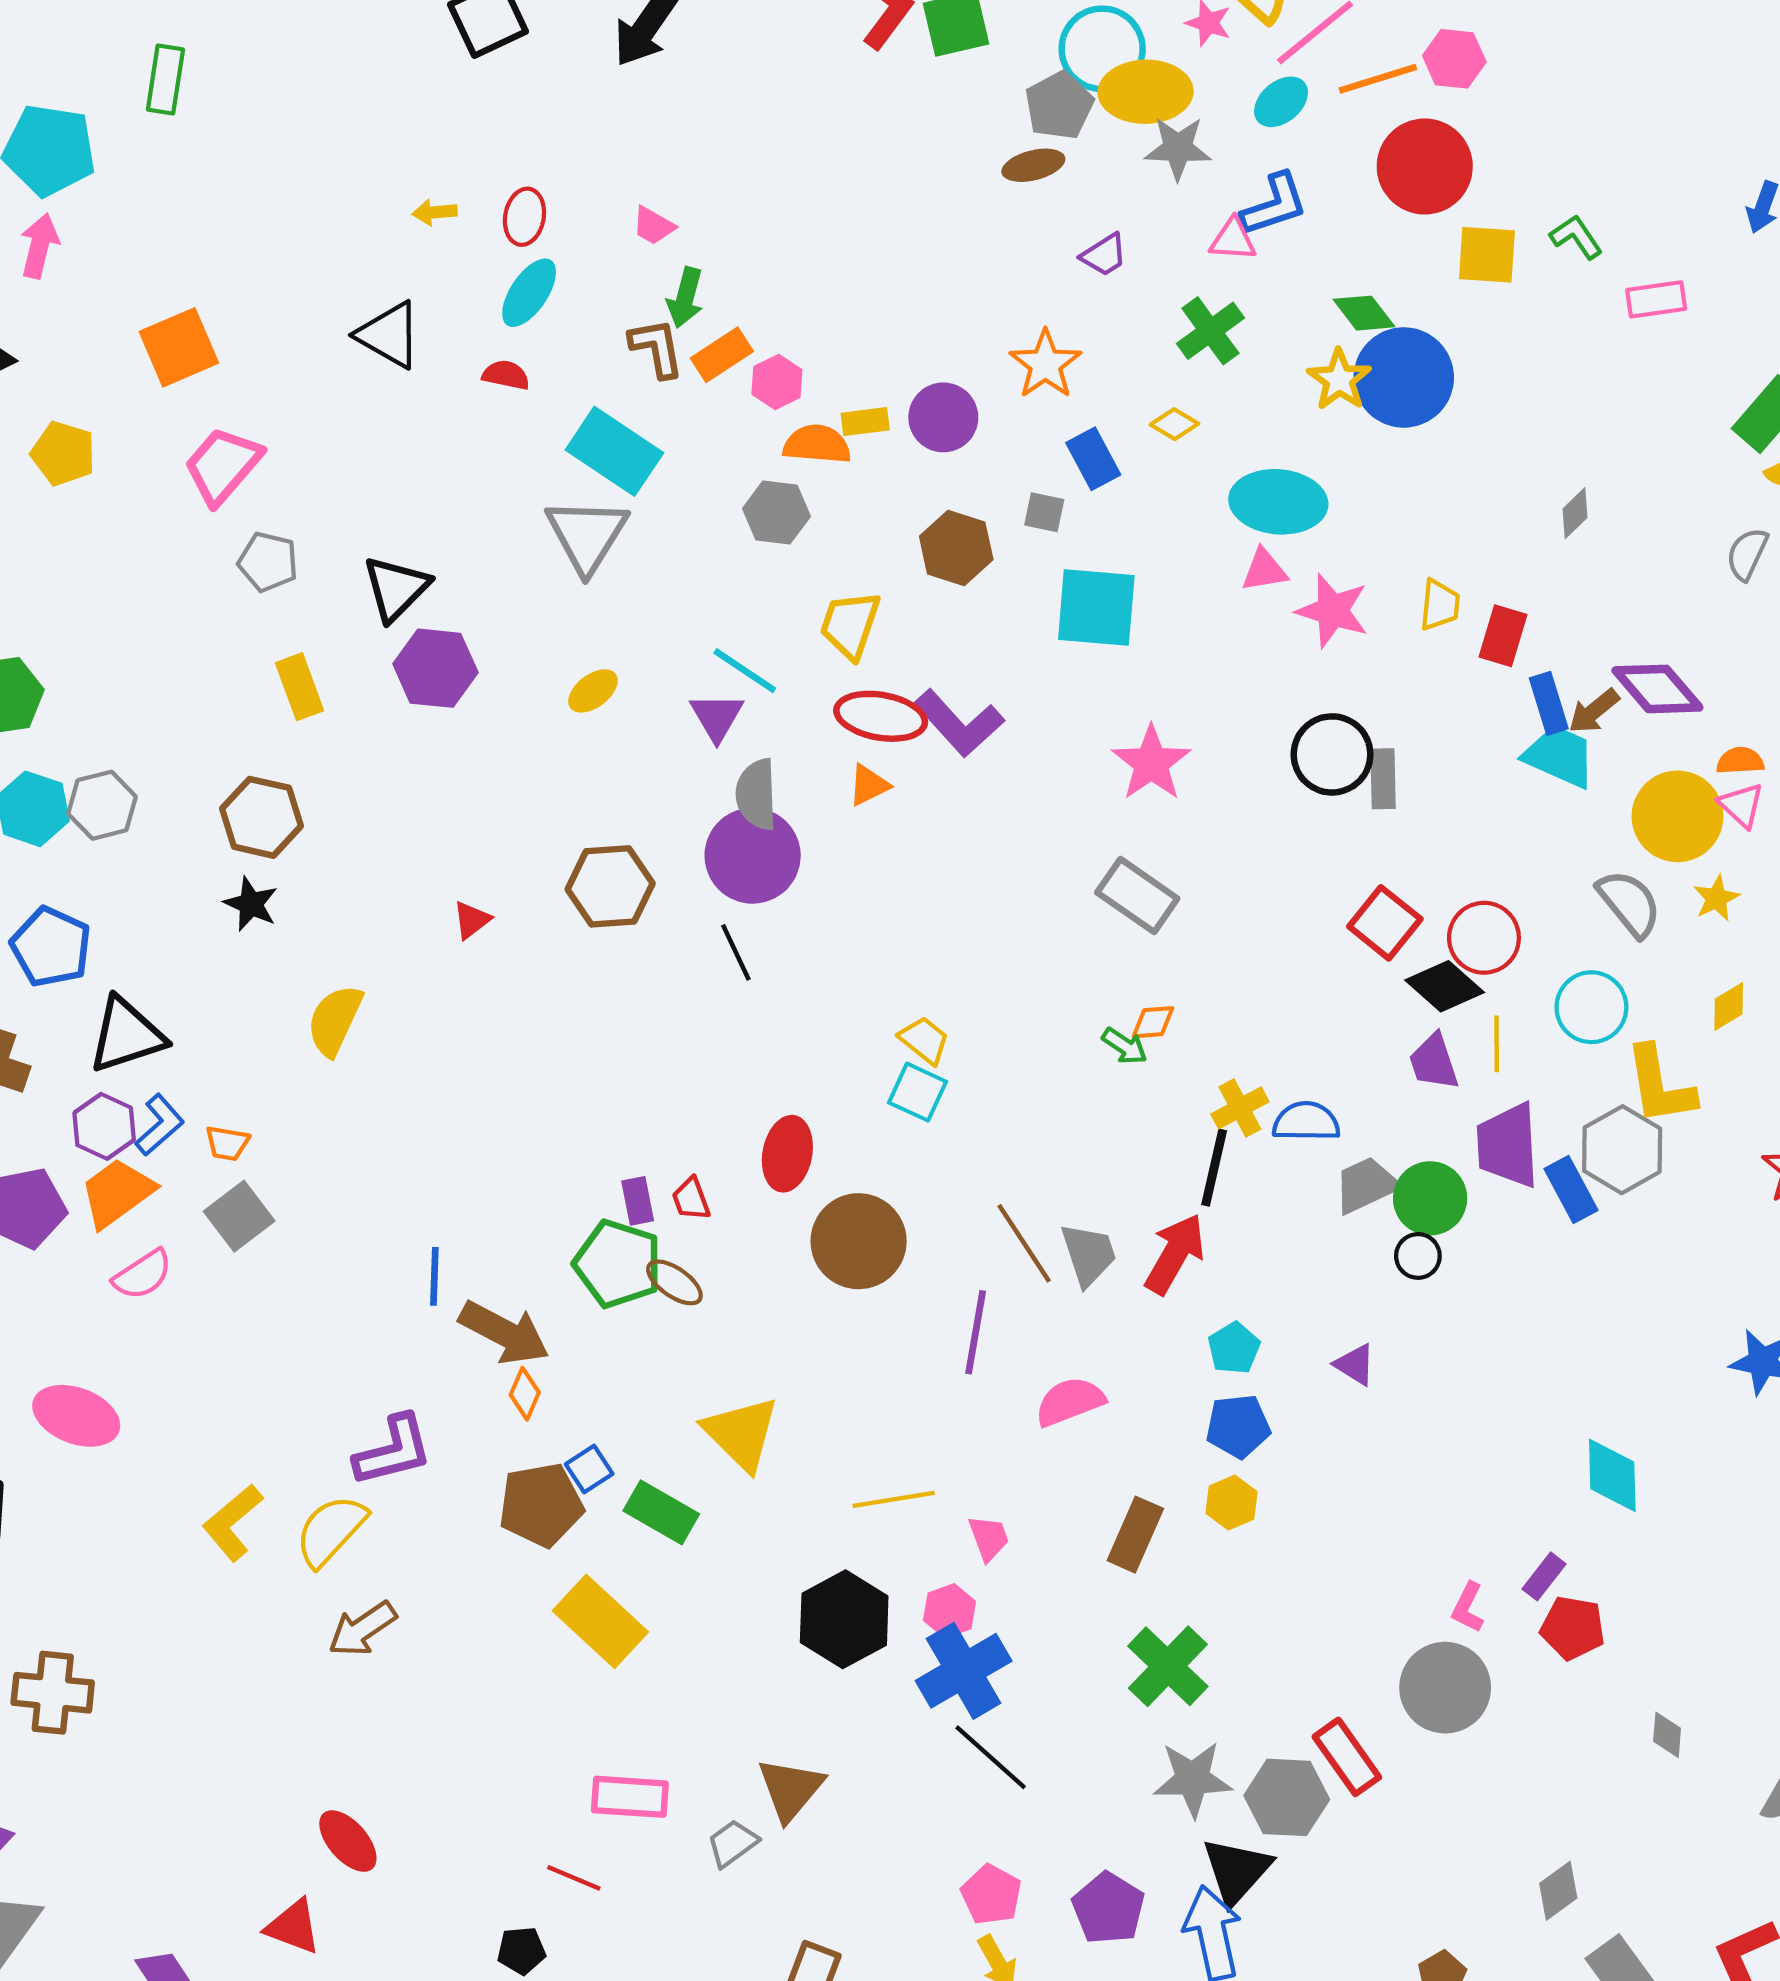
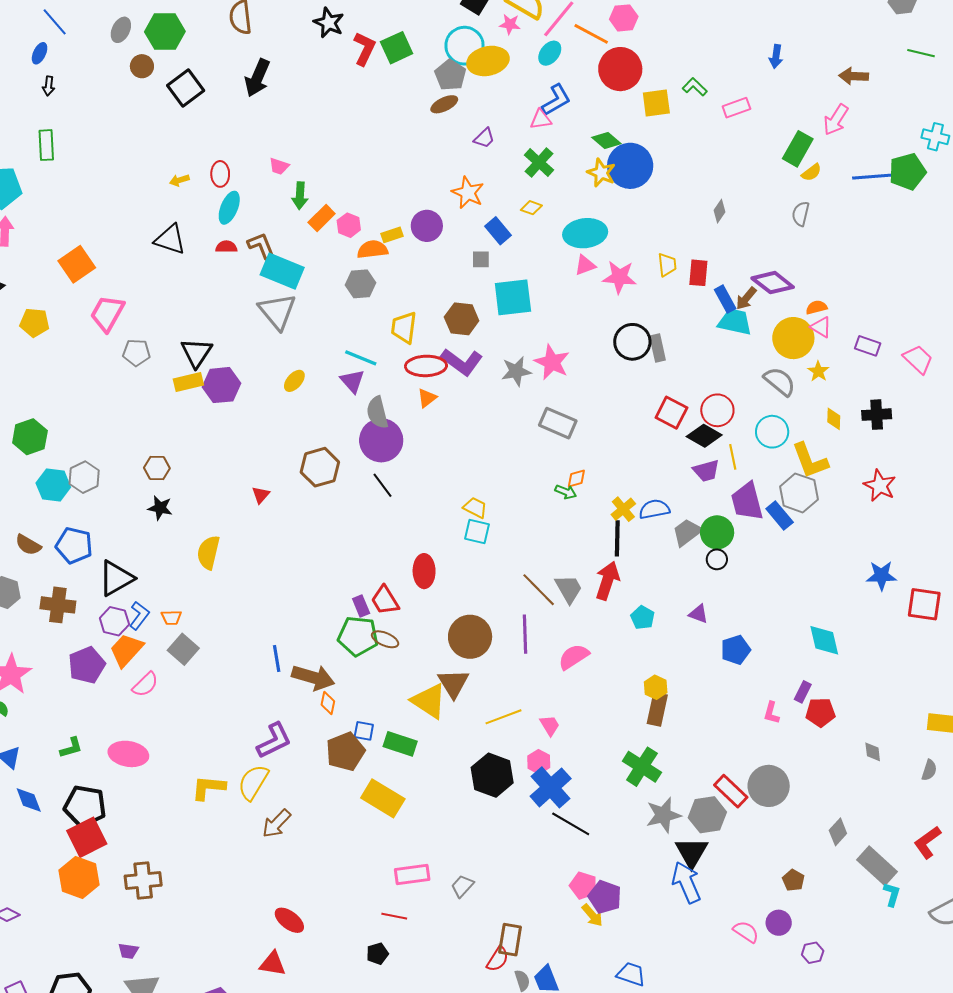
orange line: (1378, 79) -> (591, 34), turned 57
gray star: (1178, 148) -> (516, 371), moved
brown L-shape: (657, 348) -> (261, 246), moved
brown hexagon: (956, 548) -> (462, 319), moved
yellow rectangle: (299, 687) -> (188, 382), moved, turned -72
brown hexagon: (261, 817) -> (157, 468), size x0.7
yellow diamond: (1729, 1007) -> (834, 419), turned -45
purple trapezoid: (1434, 1062) -> (706, 471), turned -76
red trapezoid: (691, 1199) -> (385, 600), size x1.5
brown circle: (859, 1241) -> (470, 637), moved
blue pentagon: (1238, 1426) -> (736, 650), moved
blue square: (589, 1469) -> (364, 731), turned -35
yellow L-shape: (233, 1522) -> (208, 788), turned 57
brown rectangle: (1135, 1535) -> (657, 709), moved
gray circle: (1445, 1688) -> (769, 786), moved
brown triangle: (790, 1789) -> (453, 683), moved
purple pentagon: (1108, 1908) -> (605, 897), moved

